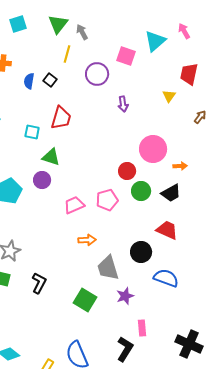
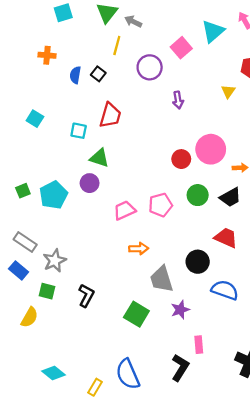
gray arrow: (82, 32) -> (133, 21), turned -35
pink square: (126, 56) -> (181, 48), turned 30
red circle: (127, 171) -> (181, 159), moved

